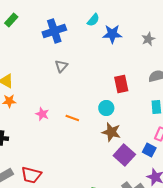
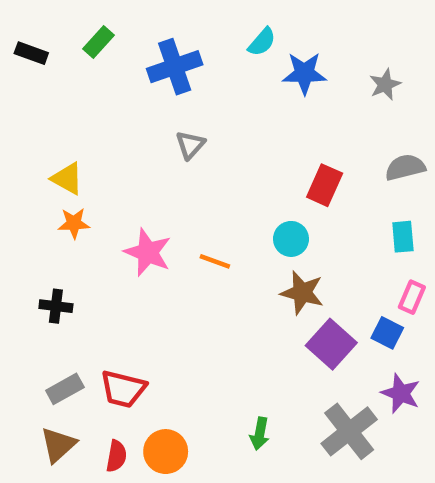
green rectangle: (11, 20) -> (98, 42), moved
red rectangle: (121, 84) -> (325, 185), turned 36
pink star: (42, 114) -> (148, 252), size x1.5

